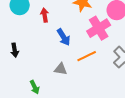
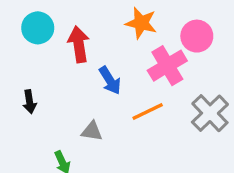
red arrow: (45, 15) -> (79, 44), size x1.5
gray triangle: (61, 69) -> (92, 131), moved

